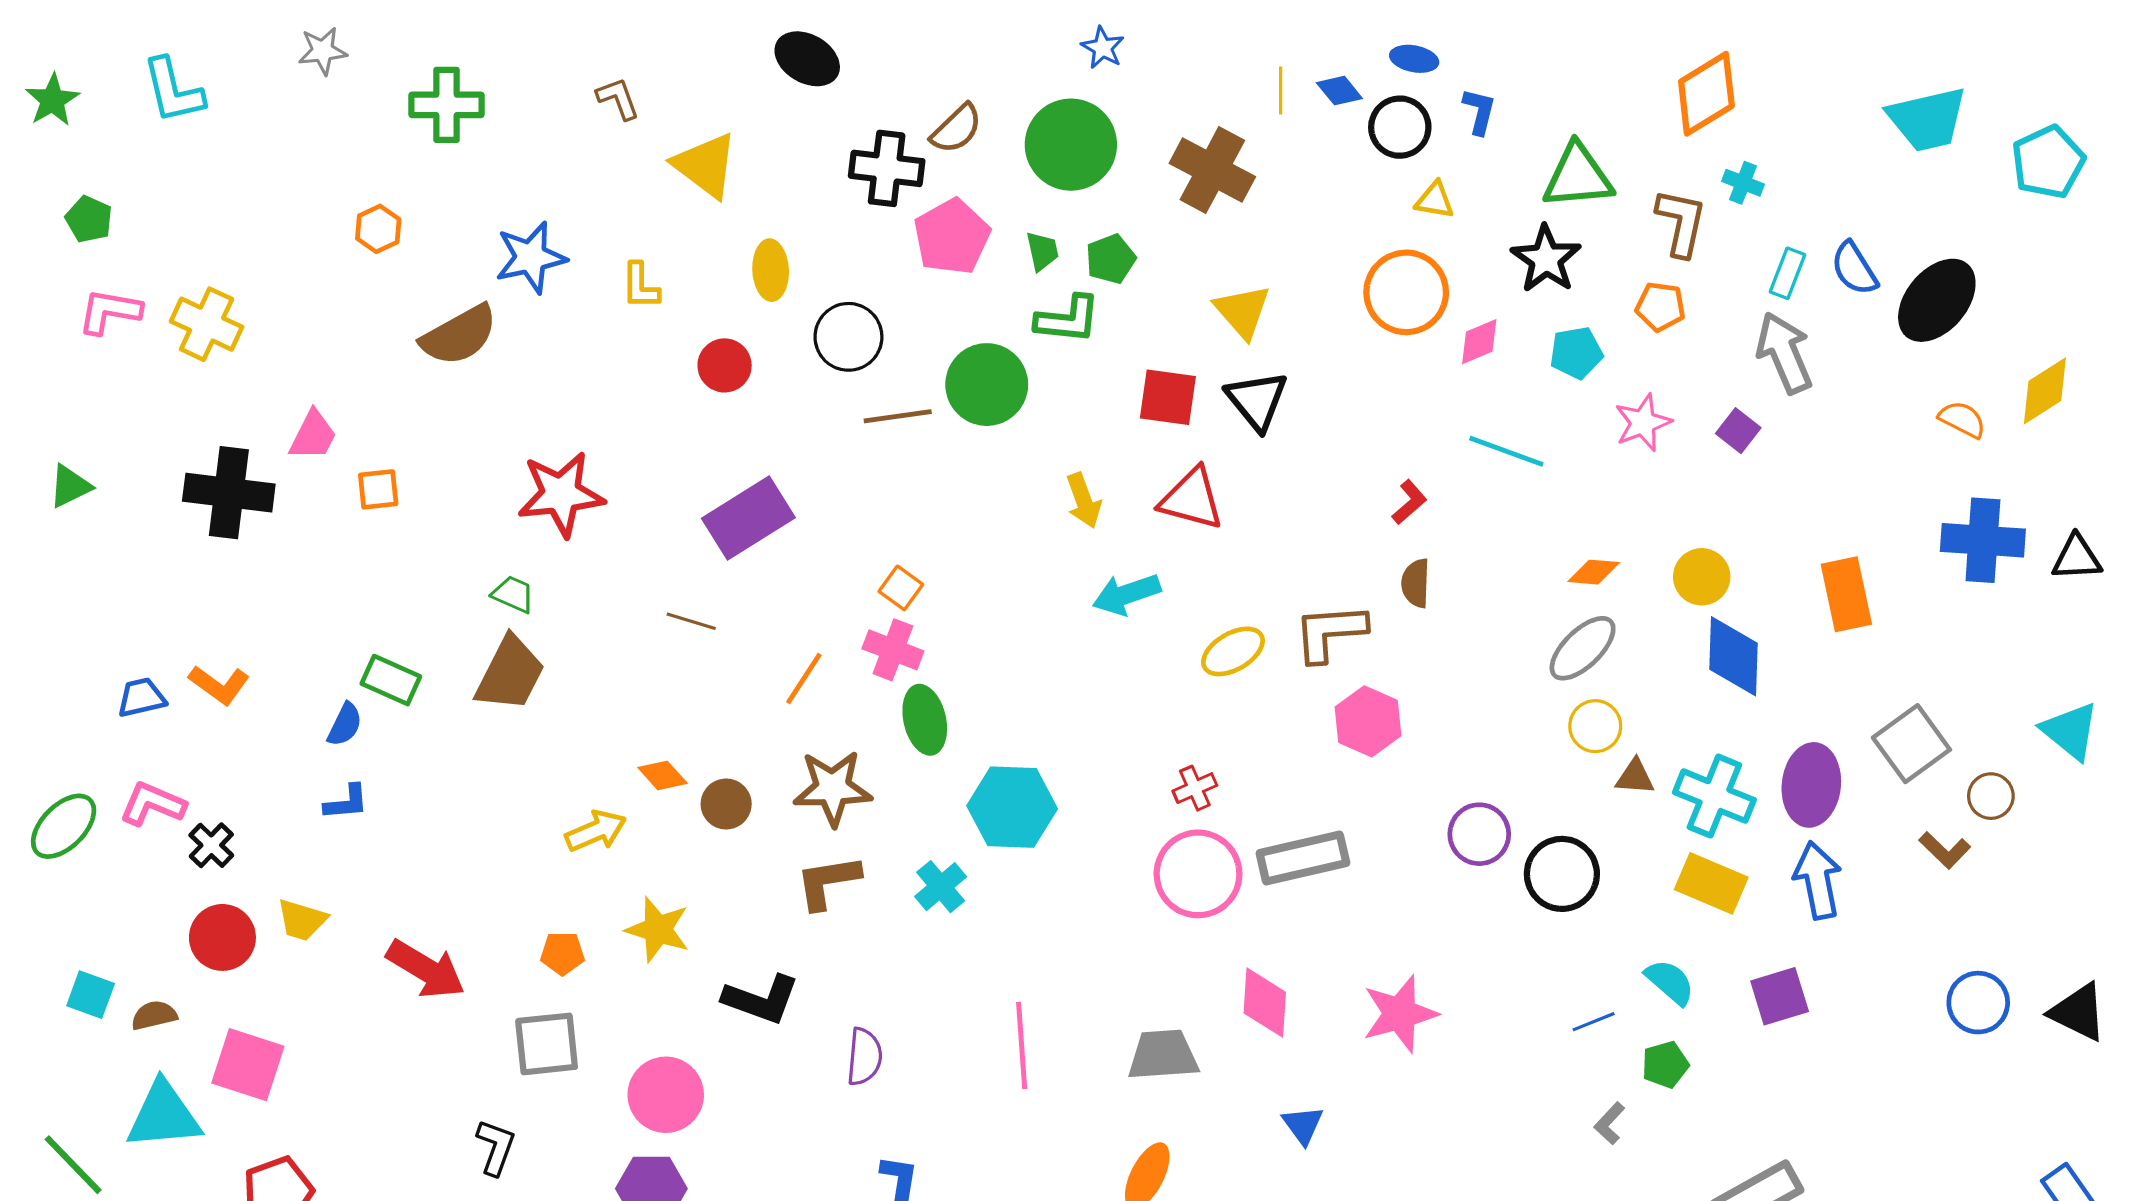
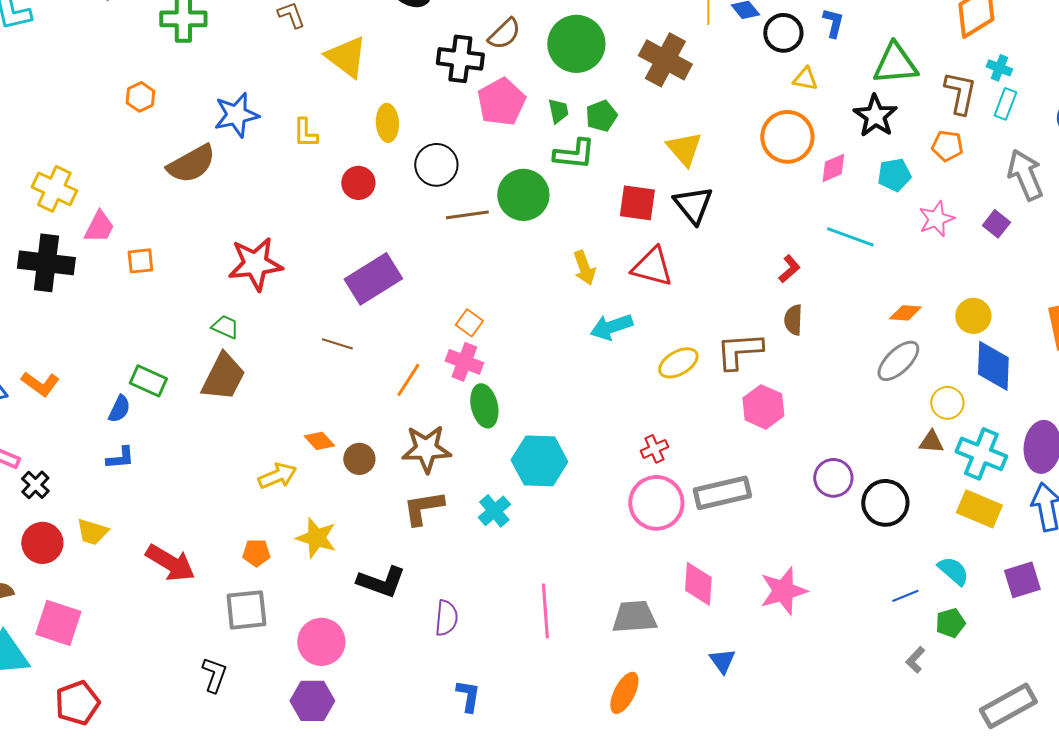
cyan rectangle: (1788, 273) -> (1005, 104), moved
yellow cross: (207, 324) -> (54, 189), moved
yellow circle: (1595, 726) -> (947, 403), moved

